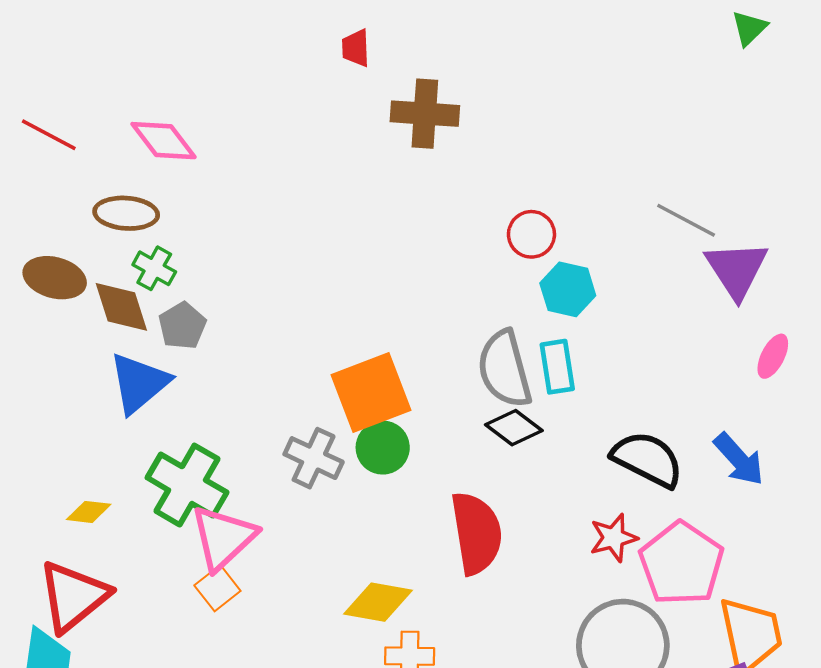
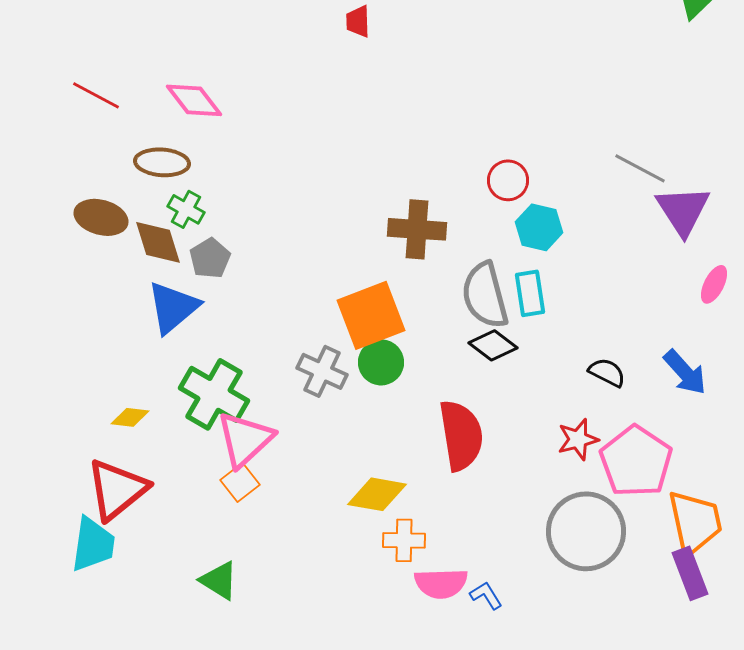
brown cross: (425, 114) -> (417, 229), moved
black semicircle: (647, 459) -> (607, 372), size x0.6

